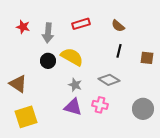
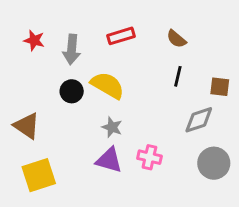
gray diamond: (109, 80) -> (199, 120), moved, turned -50

